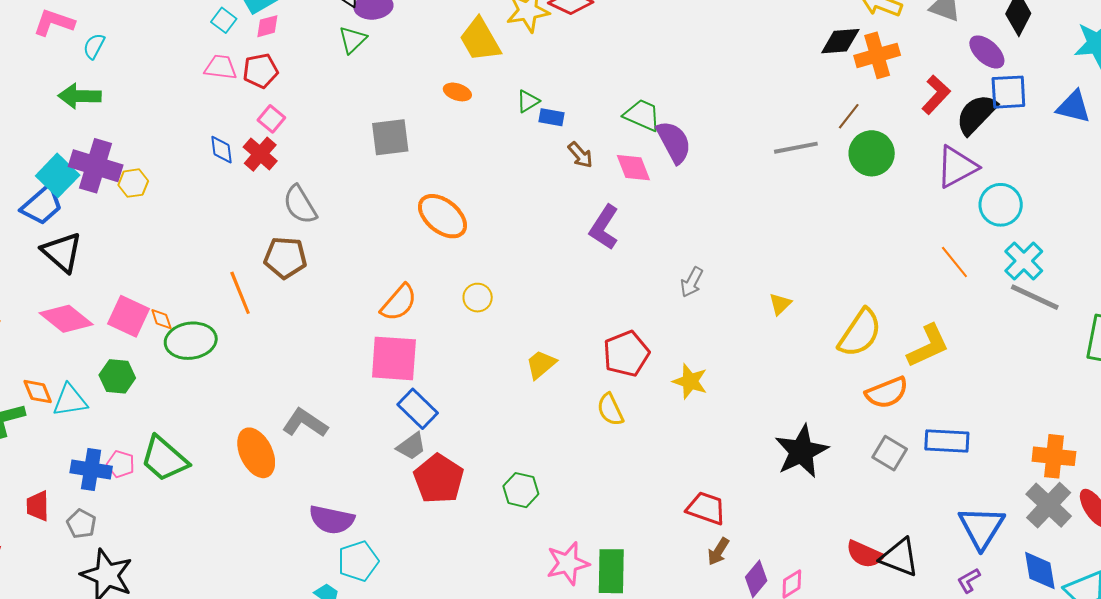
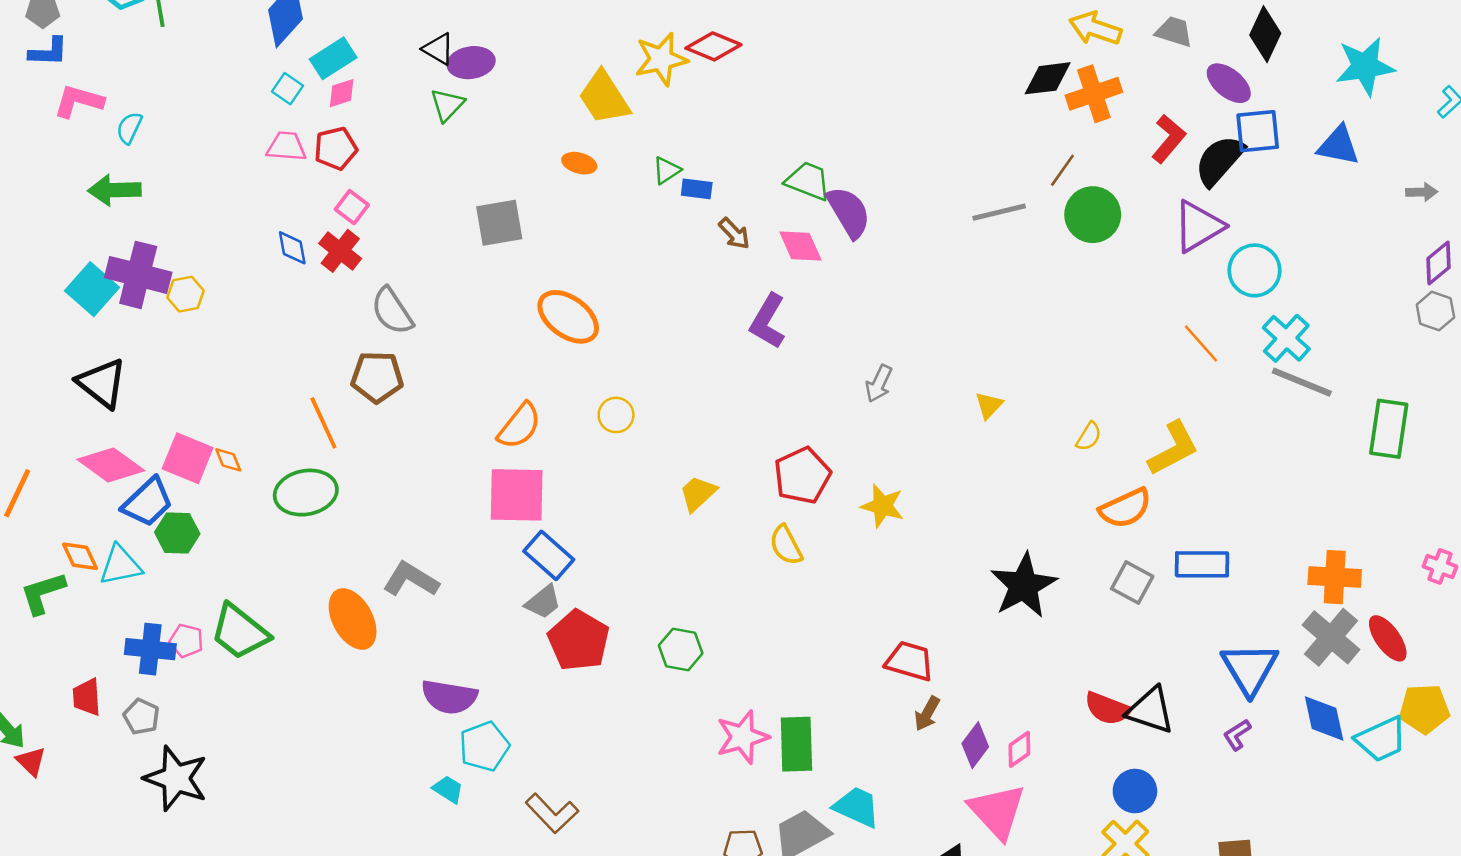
blue trapezoid: (42, 205) -> (148, 502), moved
yellow semicircle: (860, 333) -> (1089, 436), size x0.5
green ellipse: (191, 341) -> (306, 493), moved

